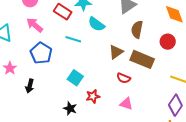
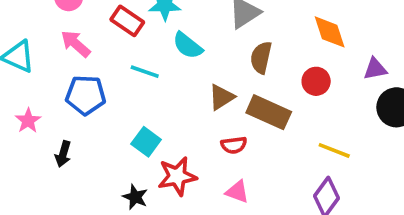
blue pentagon: (41, 53) -> (86, 95), turned -30
red semicircle: (124, 78) -> (234, 145), turned -32
red star: (93, 96) -> (177, 176), size x1.5

